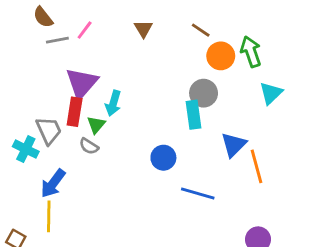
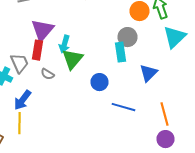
cyan triangle: (271, 93) -> (174, 37), size x1.4
green triangle: (96, 125) -> (72, 59), moved, size x1.6
orange line: (257, 166) -> (164, 114), moved

